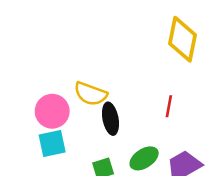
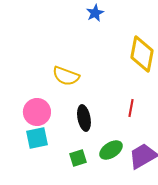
yellow semicircle: (91, 94) -> (66, 76), moved

